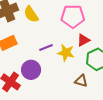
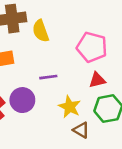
yellow star: (66, 53) -> (70, 107), moved

